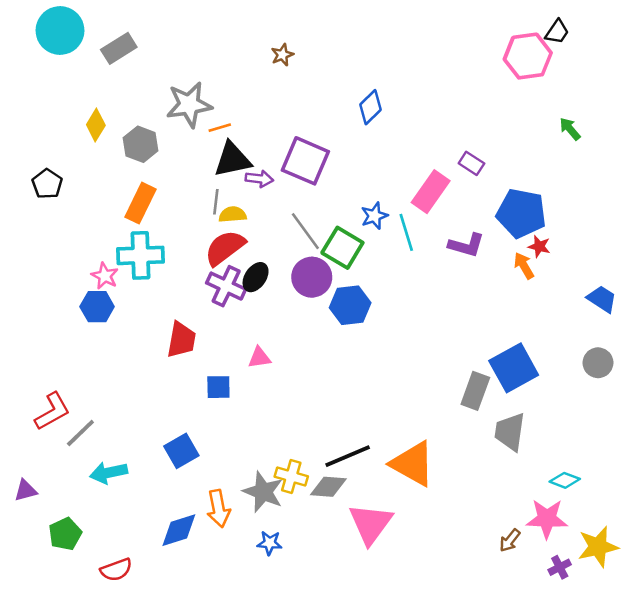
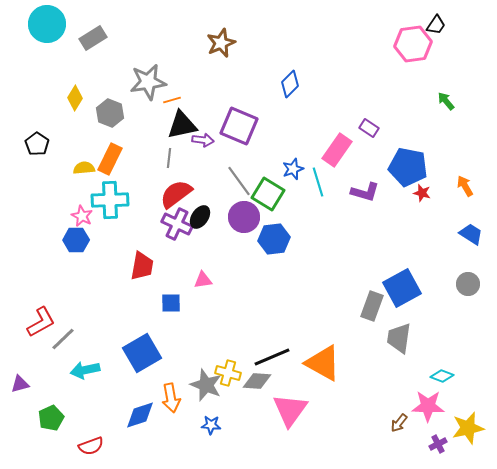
brown star: (282, 55) -> (221, 43), size x1.6
yellow semicircle: (233, 215) -> (84, 168), moved
orange arrow: (524, 266) -> (465, 186), moved
blue square: (181, 451) -> (142, 353), size x1.4

